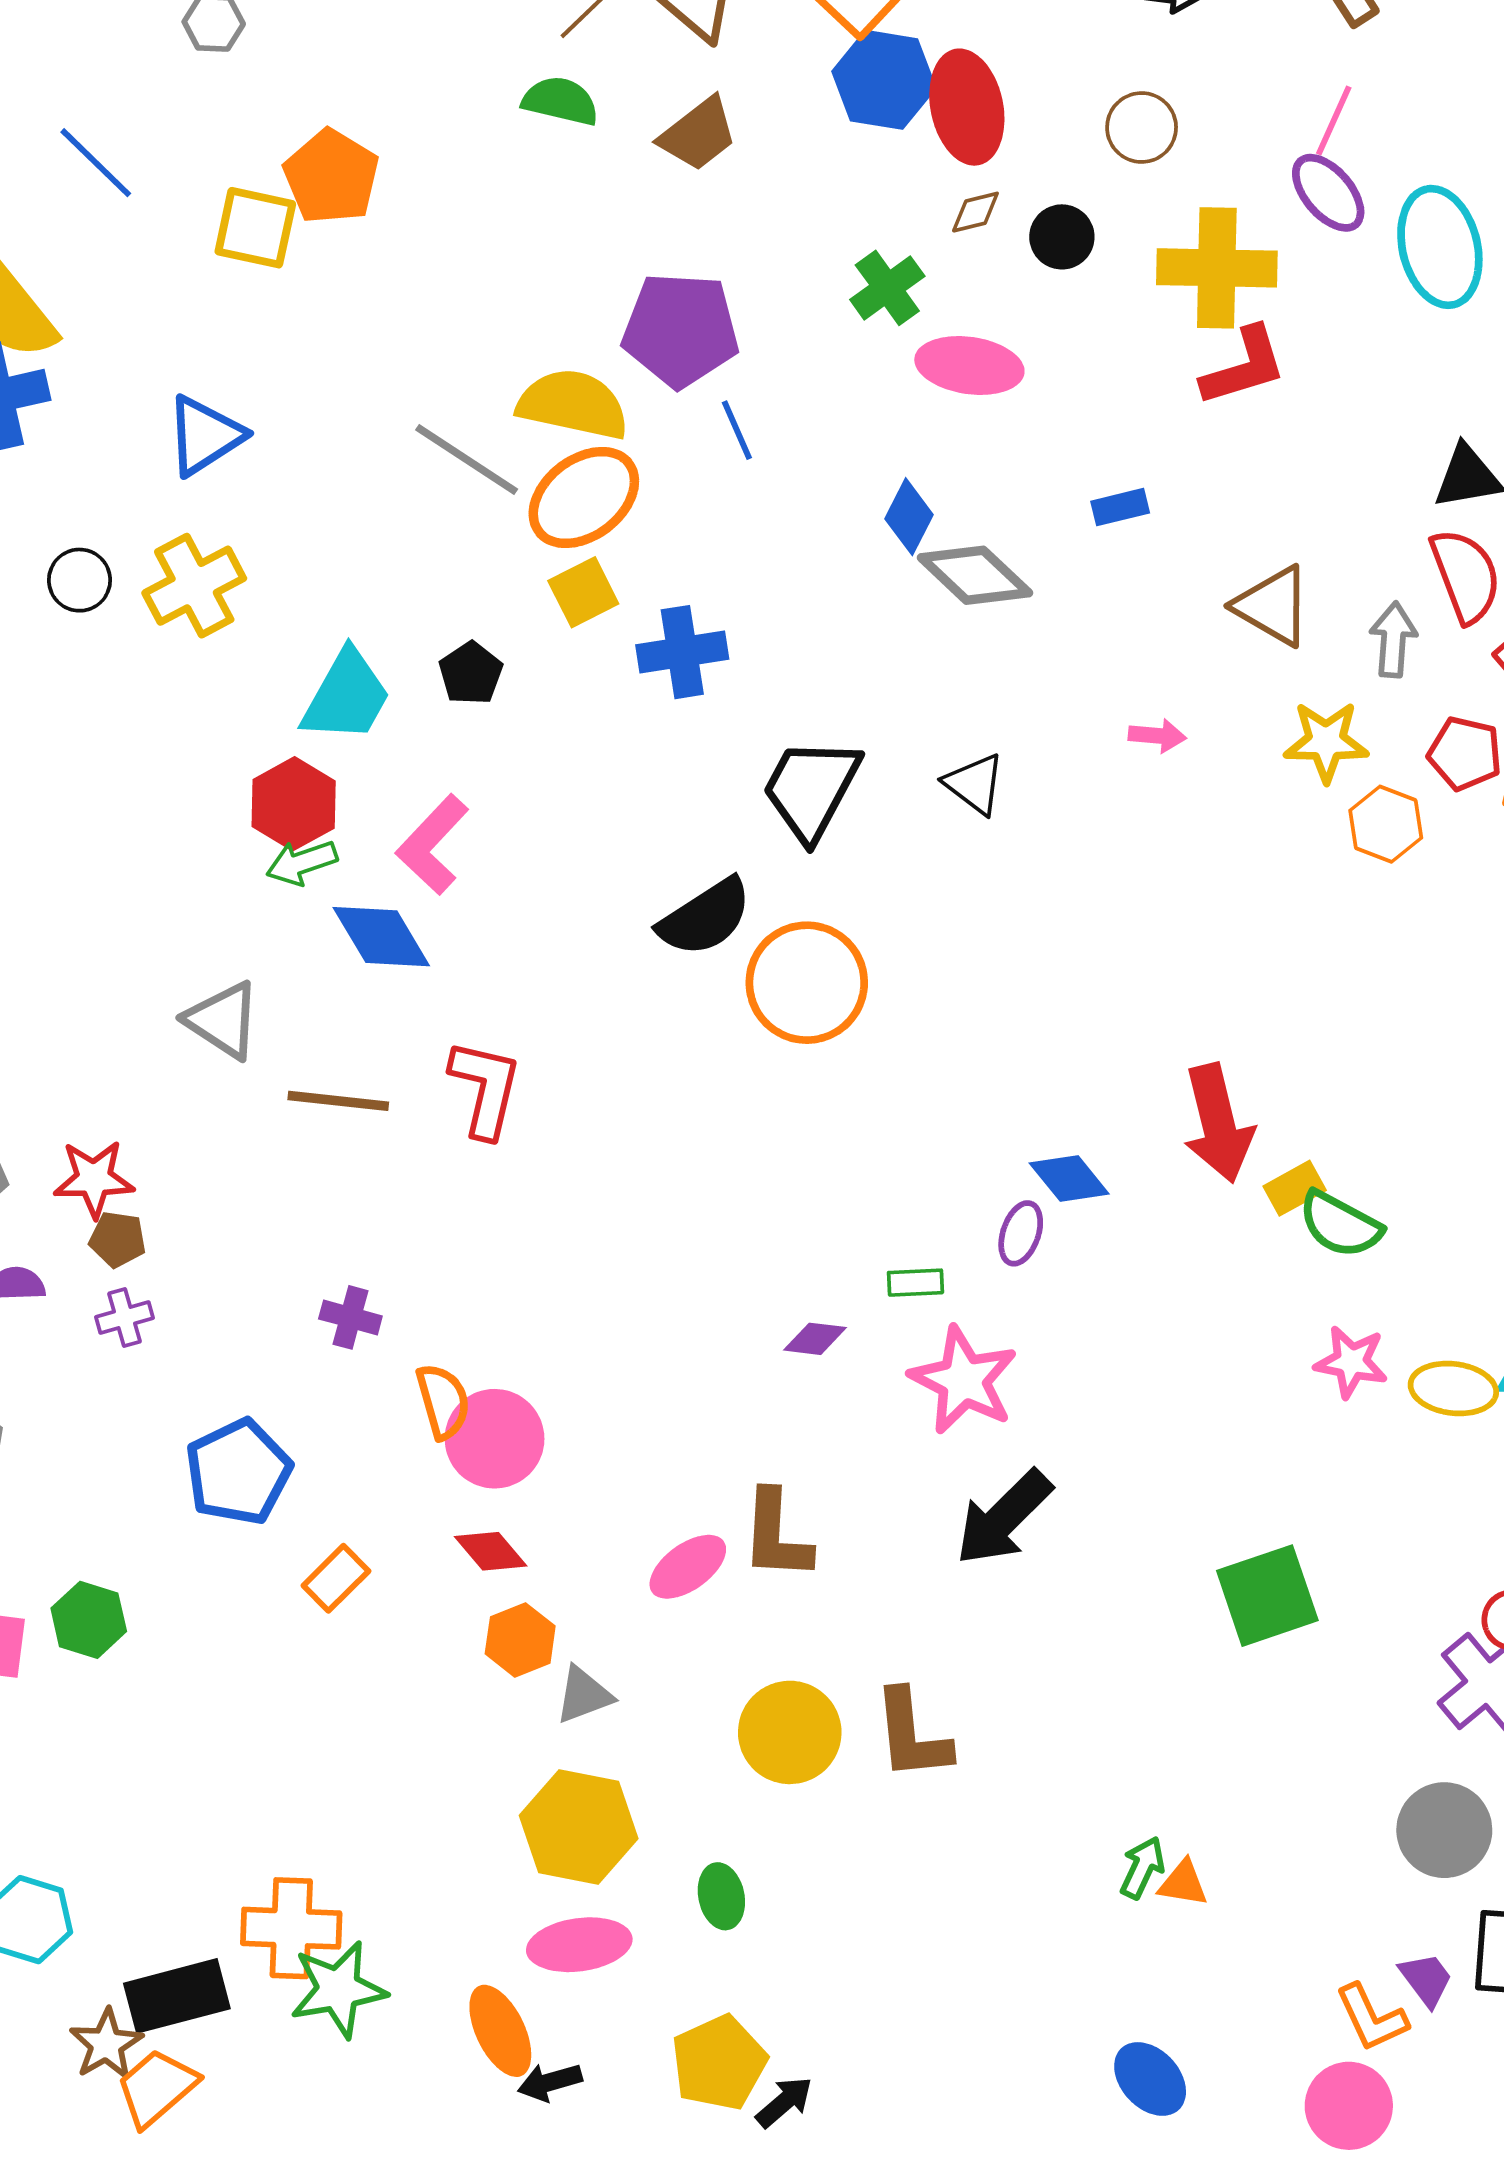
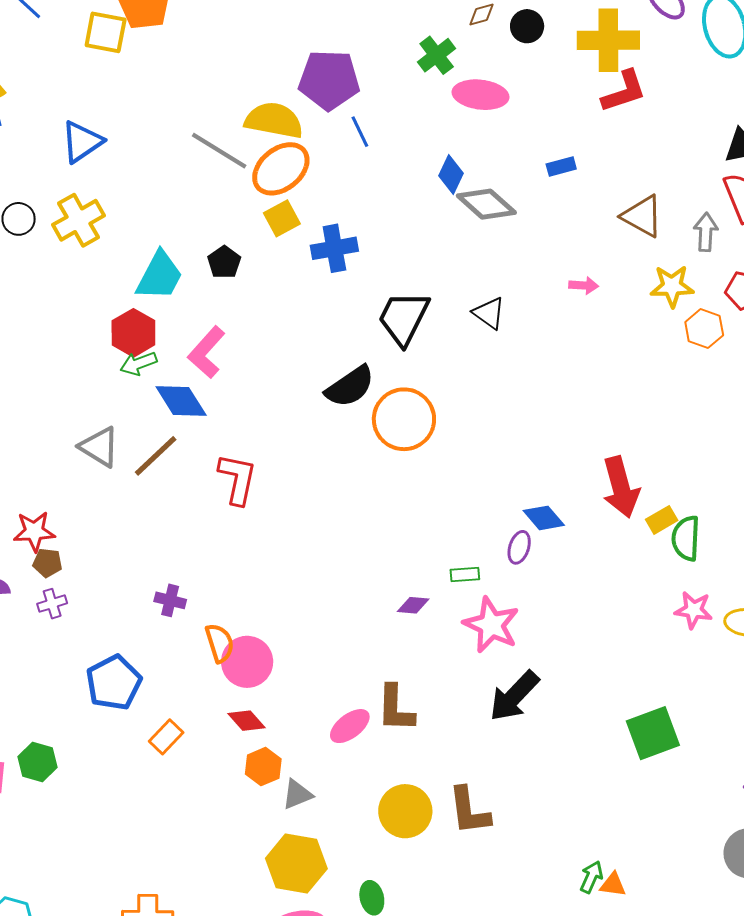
brown line: (338, 1101) -> (156, 456), moved, turned -48
green semicircle: (1340, 1224) -> (686, 538), turned 66

